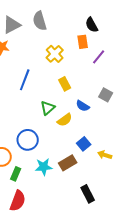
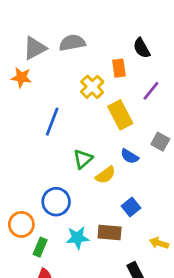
gray semicircle: (40, 21) -> (72, 43), turned 96
orange rectangle: (83, 42) -> (119, 68), moved
yellow rectangle: (65, 84) -> (120, 115), moved, size x1.5
yellow arrow: (105, 155) -> (159, 243), moved
brown rectangle: (68, 163) -> (110, 232), turned 36

